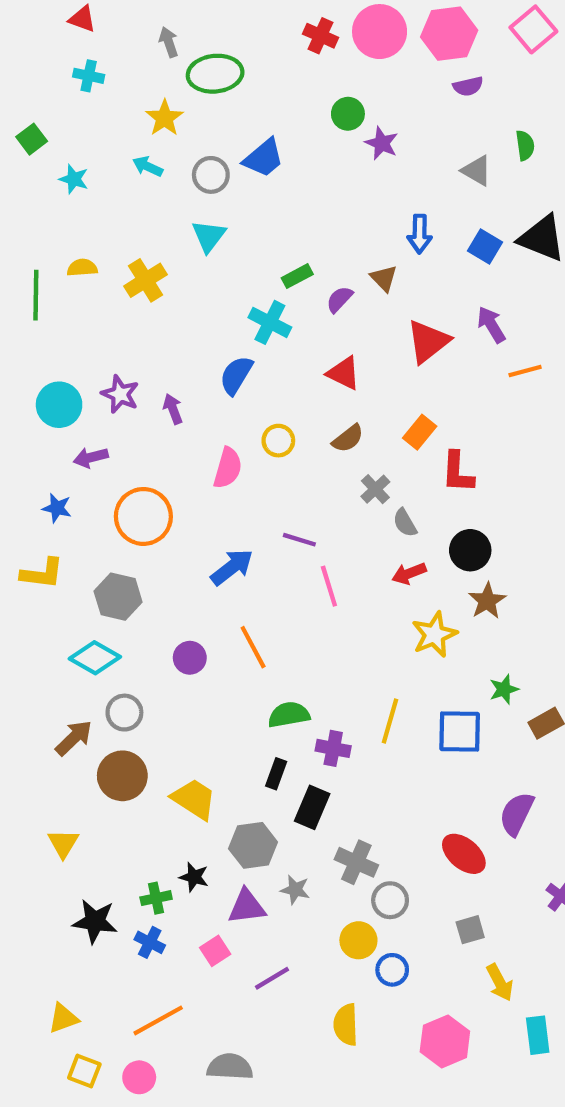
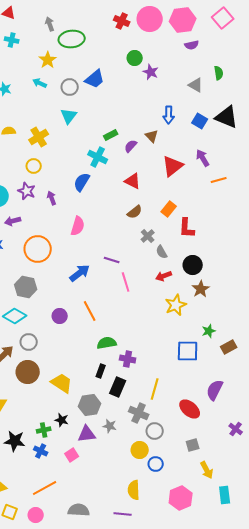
yellow circle: (278, 441) -> (34, 166), moved
yellow line: (390, 721) -> (155, 389), moved
purple line: (272, 978) -> (123, 514), moved, turned 36

